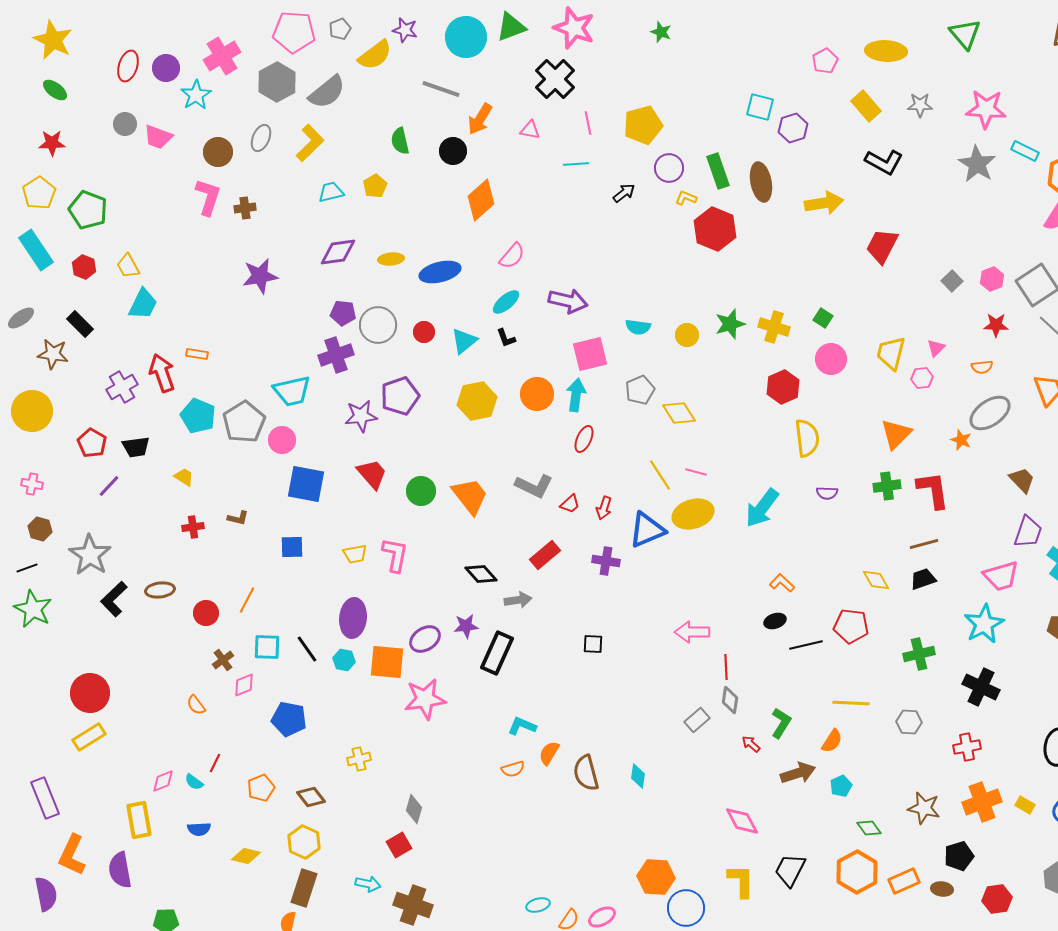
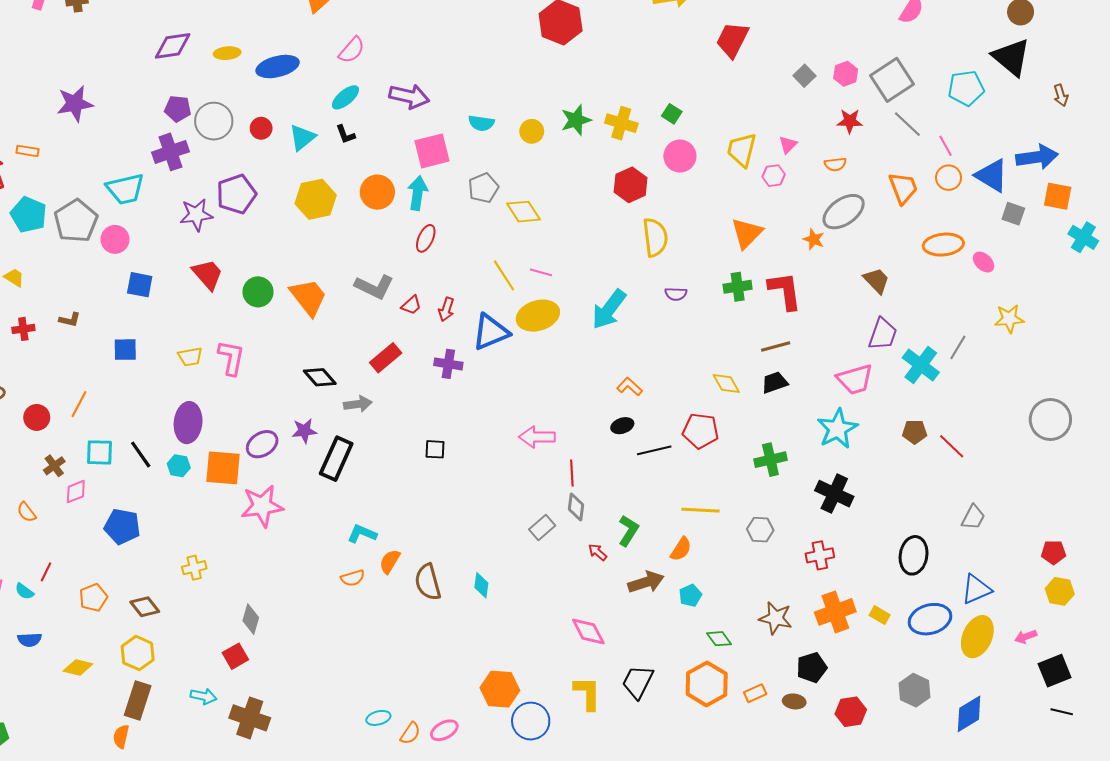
purple star: (260, 276) -> (75, 104), moved
blue square: (306, 484) -> (140, 285), size x0.7
orange rectangle: (904, 881) -> (755, 693), size x0.7

